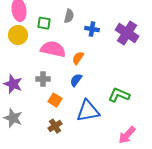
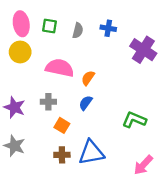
green square: (44, 23) -> (49, 26), moved
blue cross: (92, 29) -> (108, 28), moved
blue triangle: (88, 111) -> (91, 153), moved
brown cross: (55, 126) -> (62, 155), turned 32

